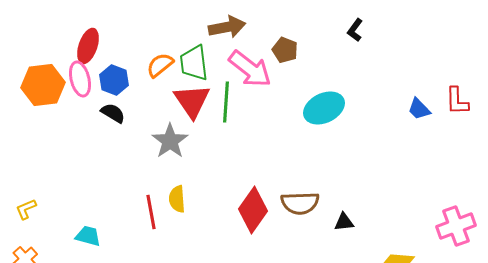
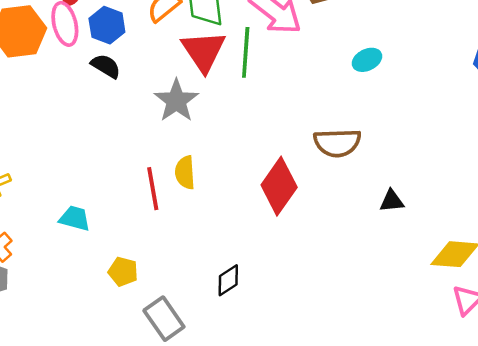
cyan ellipse: (324, 108) -> (367, 60), size x0.6
brown semicircle: (300, 203) -> (337, 143), moved

